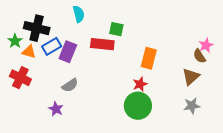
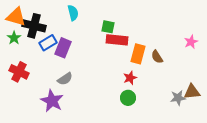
red rectangle: (102, 44) -> (117, 40), moved
orange triangle: (29, 52) -> (16, 17), moved, size x1.5
brown semicircle: (199, 56) -> (157, 57), moved
brown triangle: (191, 77) -> (192, 92), moved, turned 36
green circle: (138, 106) -> (128, 98), size x0.6
purple star: (56, 109) -> (52, 101), size x1.6

